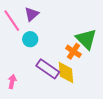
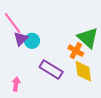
purple triangle: (32, 14) -> (21, 39), moved
yellow diamond: (66, 72) -> (83, 71), moved

